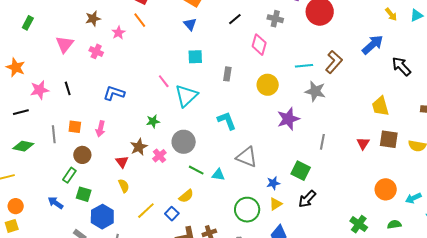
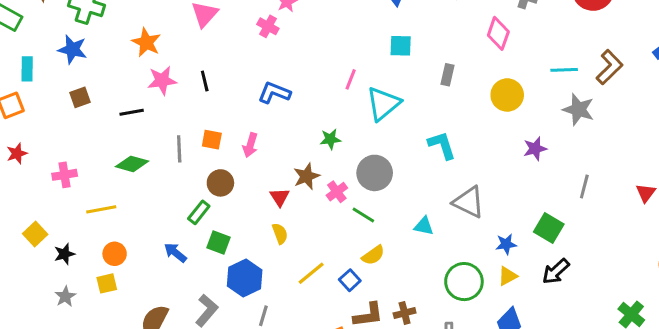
pink cross: (96, 51) -> (268, 26), moved
orange star: (16, 67) -> (146, 42), moved
pink line: (164, 81) -> (351, 79), turned 56
purple star: (288, 119) -> (535, 149), size x0.7
green line: (196, 170) -> (363, 215), moved

